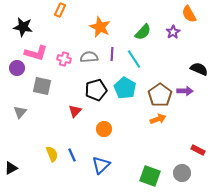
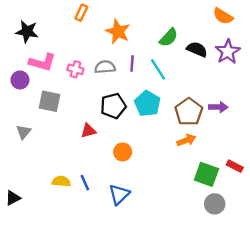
orange rectangle: (60, 10) -> (81, 13), moved
orange semicircle: (189, 14) -> (223, 16), turned -30
purple star: (173, 32) -> (228, 52), moved, size x1.5
black semicircle: (199, 69) -> (197, 49), moved
red triangle: (75, 111) -> (88, 131), turned 32
red rectangle: (198, 150) -> (235, 166), moved
yellow semicircle: (52, 154) -> (61, 181), turned -63
green square: (150, 176) -> (206, 174), moved

